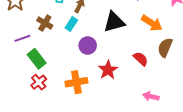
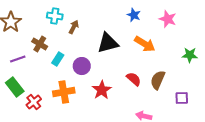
cyan rectangle: (71, 24) -> (58, 59), moved
brown semicircle: (165, 48) -> (158, 80), moved
green rectangle: (37, 59) -> (15, 87), moved
orange cross: (76, 82) -> (64, 92), moved

